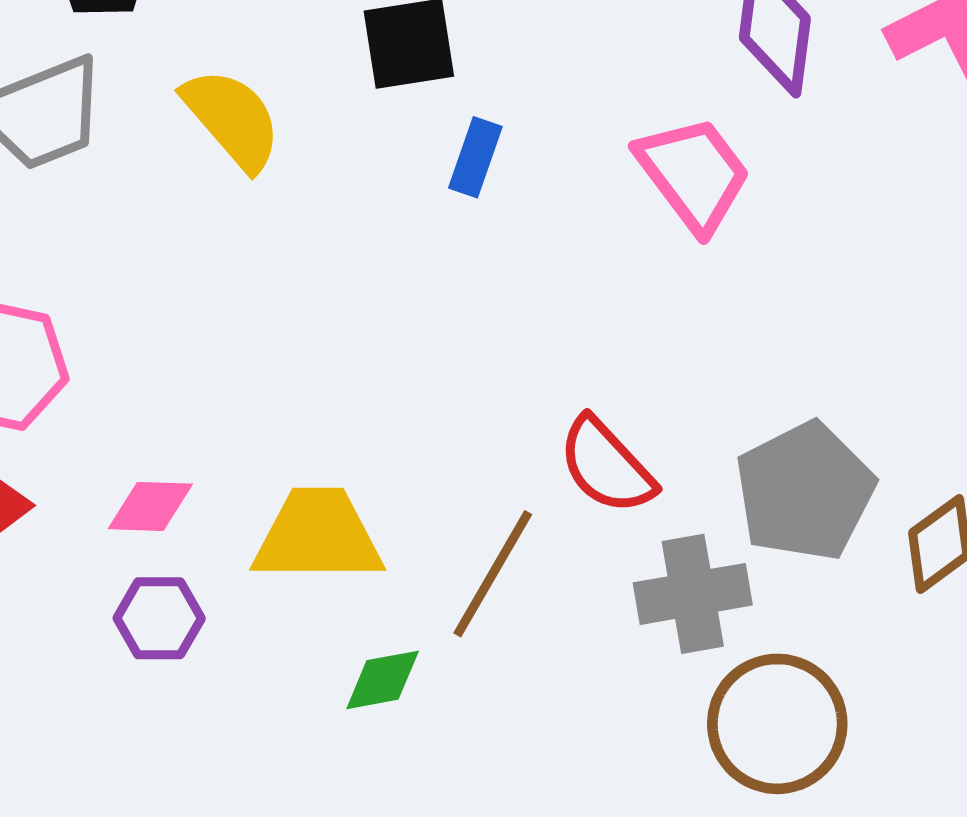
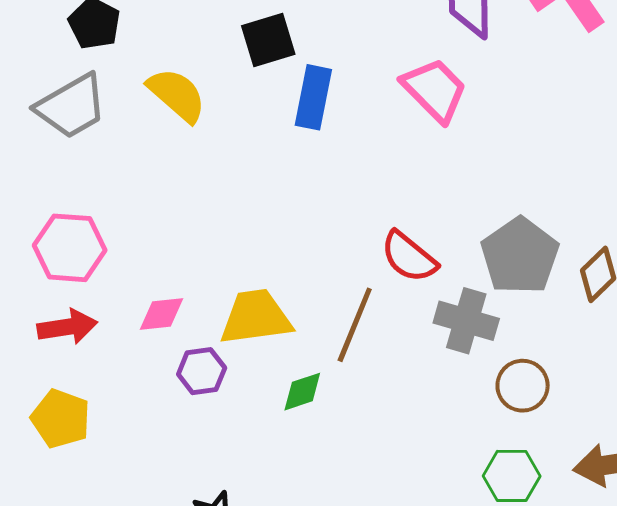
blue rectangle: (475, 157) -> (313, 97), size x1.5
gray cross: (693, 594) -> (466, 321), turned 34
purple hexagon: (159, 618) -> (202, 371), moved
brown circle: (777, 724) -> (523, 386), size x0.7

